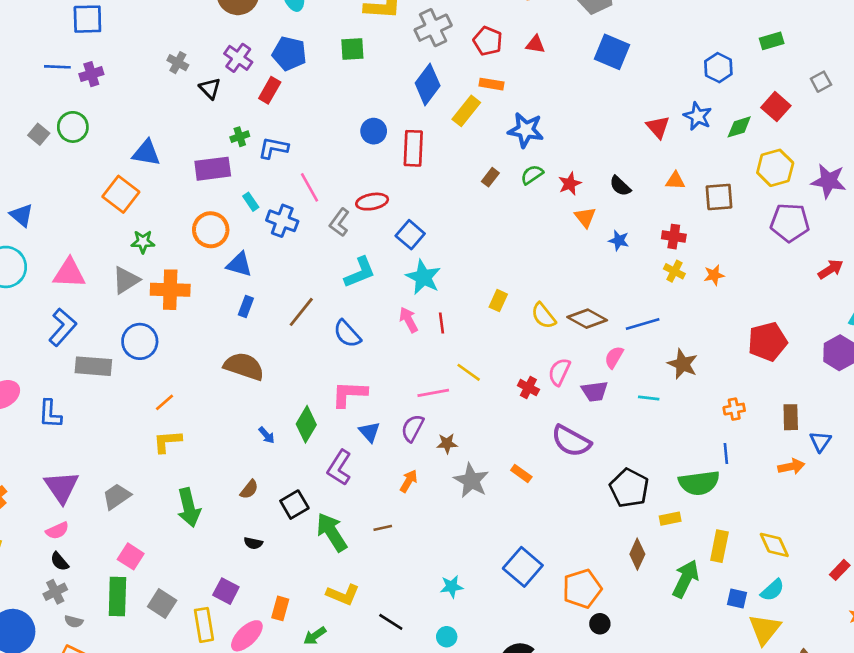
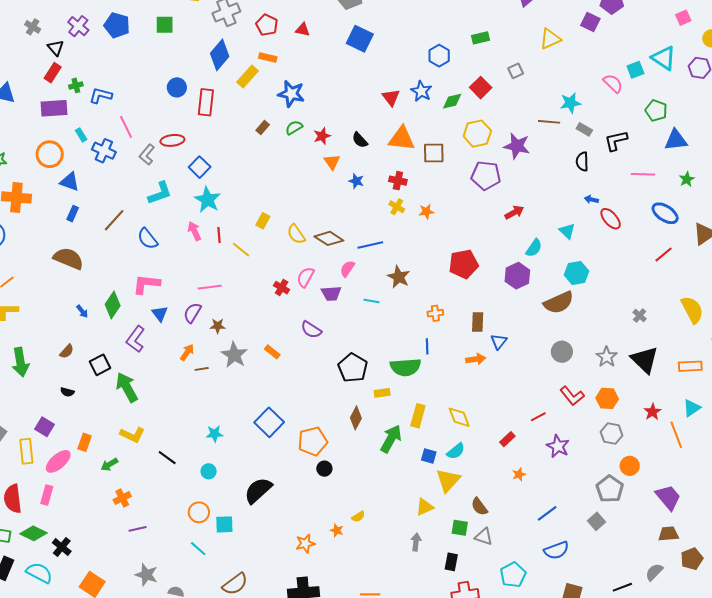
red rectangle: (270, 90) -> (53, 73), moved
orange triangle: (675, 181) -> (402, 139), size x1.8
yellow line: (469, 372) -> (241, 250), moved
purple semicircle: (571, 441) -> (311, 330), size x0.7
brown line: (383, 528) -> (202, 369), moved

